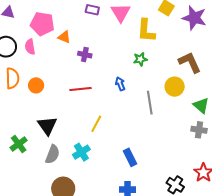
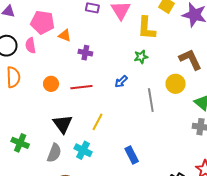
blue arrow: (120, 84) -> (121, 82), turned -112
orange circle: (36, 85) -> (51, 84), moved
black triangle: (47, 126) -> (63, 124), moved
green cross: (19, 144) -> (20, 143), turned -30
cyan cross: (81, 152) -> (83, 150), turned -30

